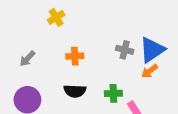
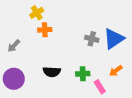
orange cross: (75, 56) -> (45, 30), moved
orange arrow: (150, 71) -> (116, 71), moved

